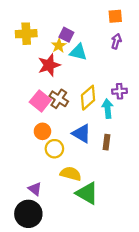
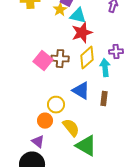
red star: (49, 65) -> (82, 33), moved
brown cross: (59, 99) -> (60, 59), turned -30
orange circle: (42, 131) -> (45, 121), moved
yellow semicircle: (71, 174) -> (71, 128), turned 36

